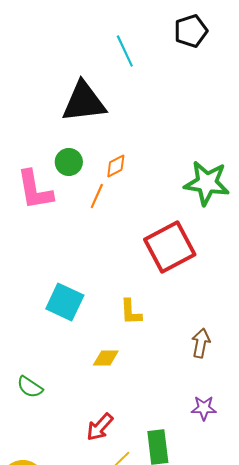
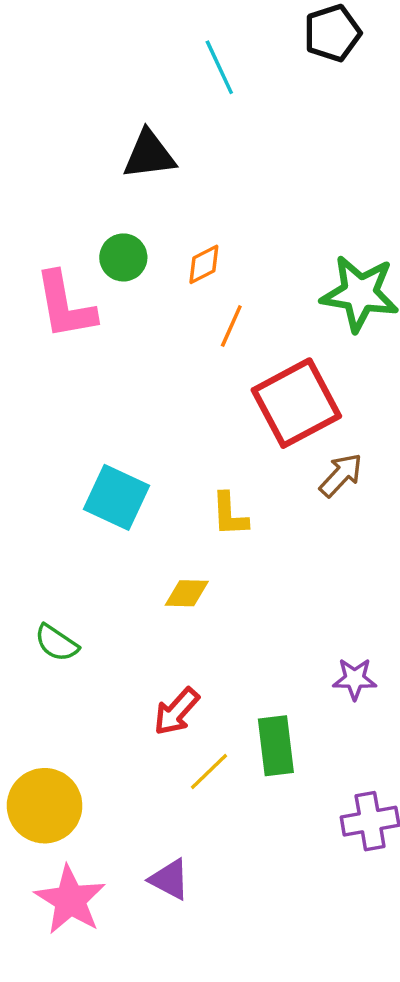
black triangle: (84, 102) -> (149, 155), size x0.7
orange line: (97, 196) -> (231, 326), moved
brown arrow: (201, 343) -> (341, 475), moved, turned 32

